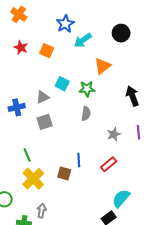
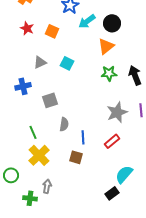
black circle: (121, 33) -> (112, 23), moved
green star: (87, 89) -> (109, 73), moved
gray triangle: (43, 97) -> (40, 62), moved
gray semicircle: (86, 114) -> (64, 124), moved
gray star: (114, 134) -> (117, 112), size x1.5
brown square: (64, 173) -> (76, 157), moved

